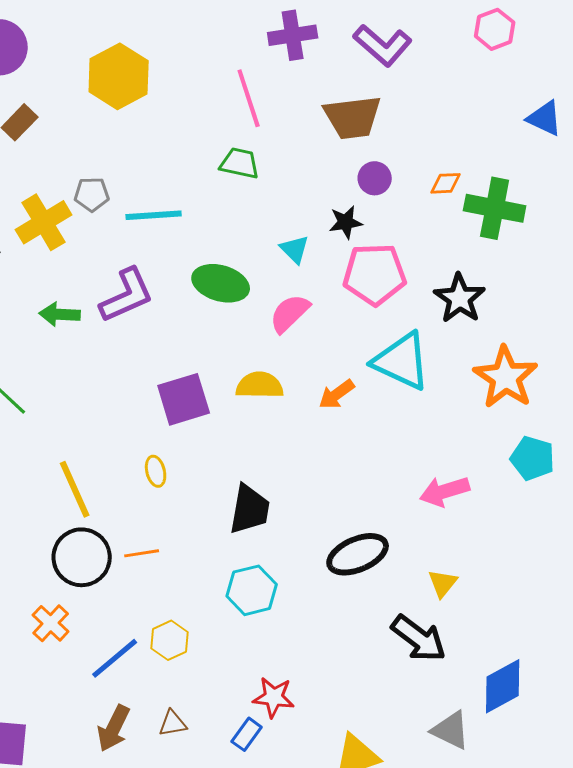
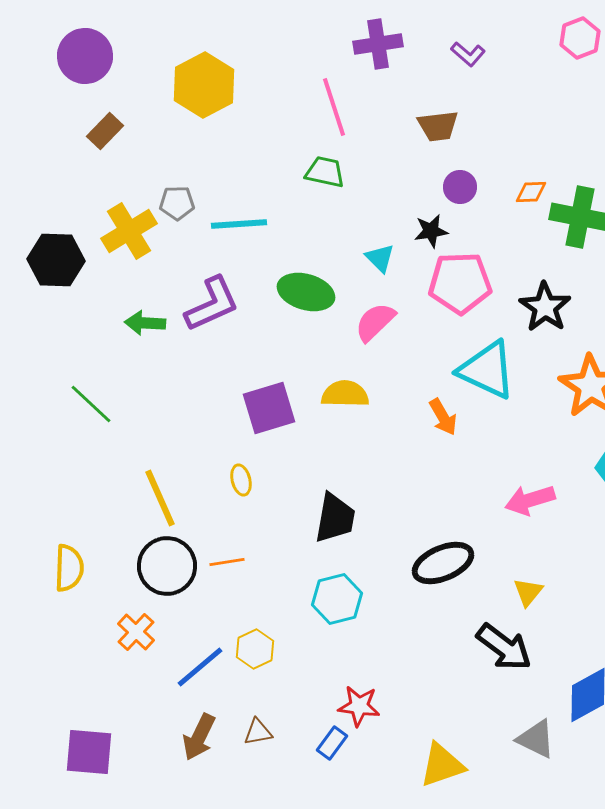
purple L-shape: (383, 45) -> (468, 54), size x0.6
brown trapezoid: (353, 117) -> (438, 126), size x0.7
orange arrow: (337, 394) -> (443, 417), moved, turned -84

